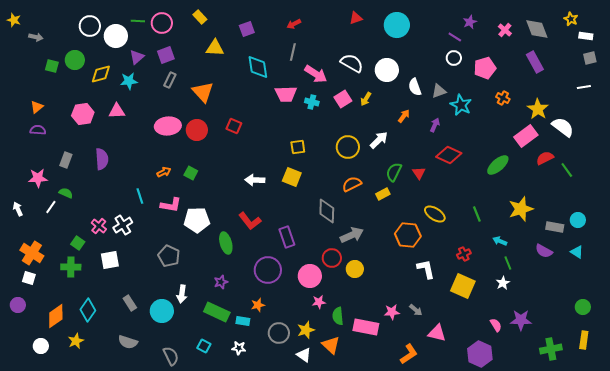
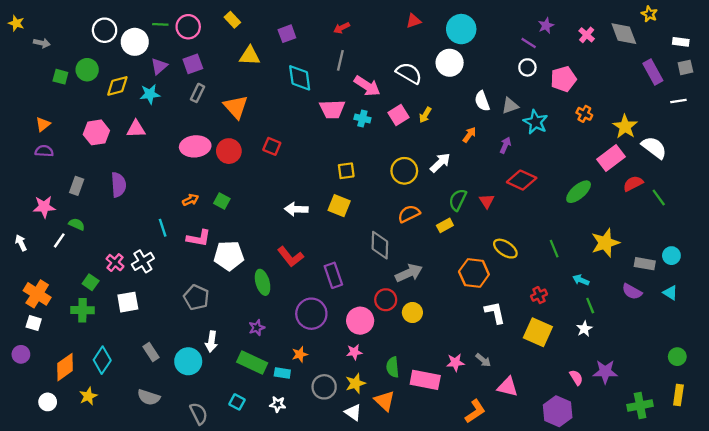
yellow star: (571, 19) -> (649, 14), moved
purple rectangle: (535, 62) -> (653, 72), moved
white circle: (387, 70) -> (450, 63), moved
pink star: (319, 302) -> (354, 352), moved

